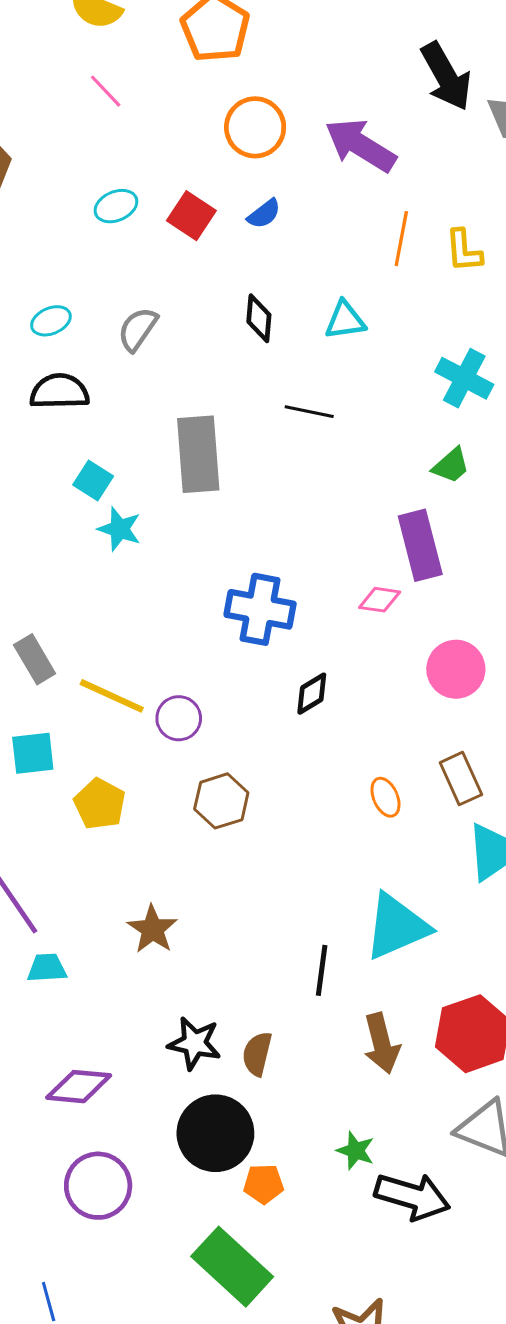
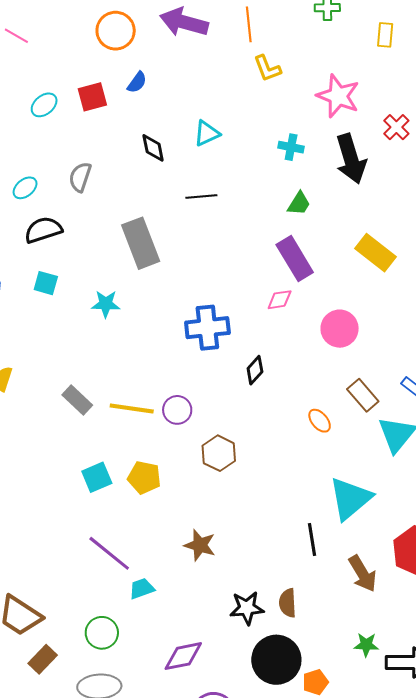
red square: (191, 216) -> (92, 97), turned -32
orange line: (401, 239) -> (249, 24), moved
cyan cross: (464, 378) -> (291, 147), size x0.7
cyan square: (93, 480) -> (46, 283), moved
cyan square: (33, 753) -> (97, 477), moved

